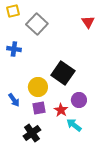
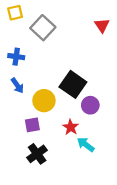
blue arrow: (14, 100) -> (17, 86), moved
purple circle: (79, 100) -> (90, 105), moved
purple square: (39, 108) -> (32, 125), moved

